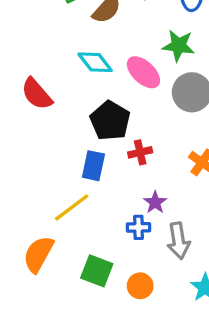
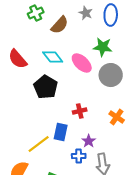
red semicircle: (37, 94) -> (18, 59), moved
black pentagon: (110, 121) -> (46, 87), moved
blue rectangle: (93, 166) -> (61, 132), moved

